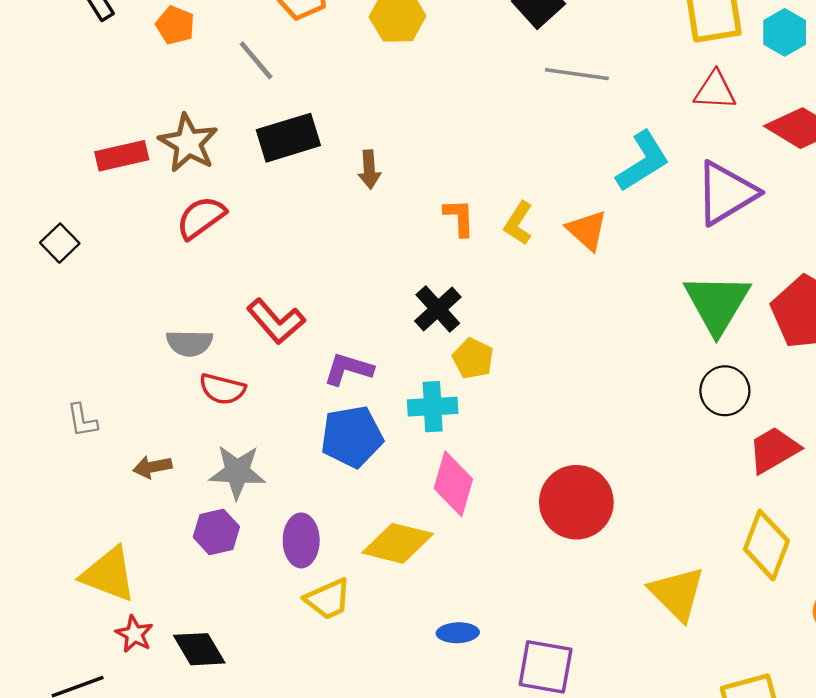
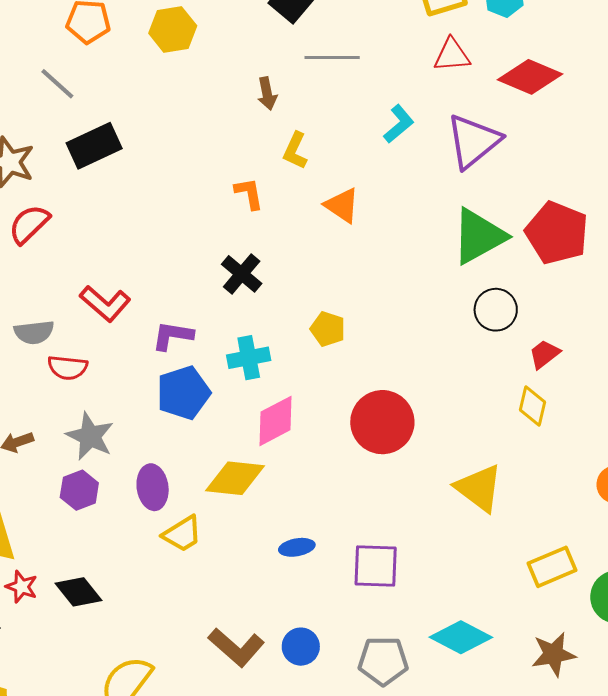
cyan L-shape: (643, 161) -> (399, 124), size x0.7
brown arrow: (369, 169) -> (267, 94), moved
yellow L-shape: (518, 223) -> (295, 151), moved
orange triangle: (587, 230) -> (342, 205), moved
green triangle: (717, 303) -> (479, 236), turned 38
yellow pentagon: (473, 358) -> (328, 329), moved
red trapezoid: (774, 450) -> (544, 354), size x0.7
gray star: (237, 472) -> (90, 436), turned 30
pink diamond: (453, 484) -> (275, 421), turned 54
yellow diamond: (766, 545) -> (533, 406), moved, size x0.7

